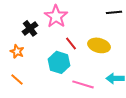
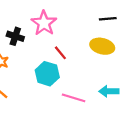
black cross: (30, 28) -> (15, 36), turned -35
yellow ellipse: (99, 45) -> (102, 46), moved

